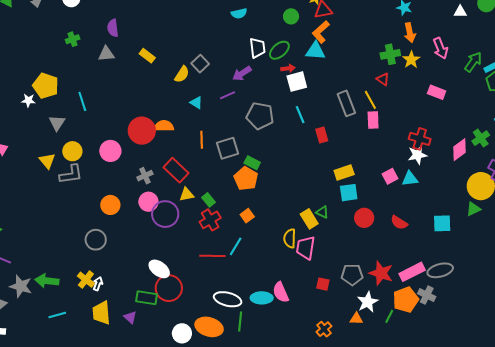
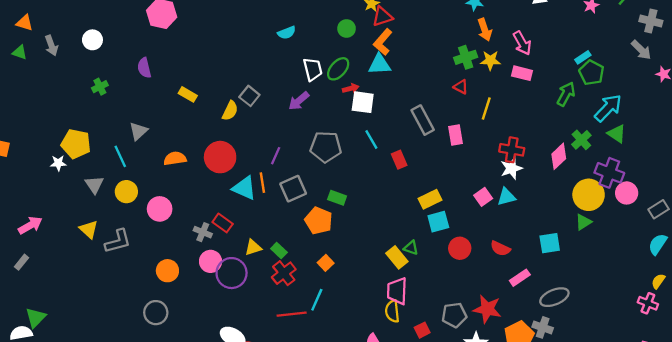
gray triangle: (106, 54) -> (138, 131), moved, turned -30
yellow star: (411, 60) -> (490, 60), turned -30
green arrow: (473, 62) -> (566, 94), moved
white square: (297, 82) -> (363, 102), turned 30
pink rectangle: (437, 92) -> (522, 73), moved
purple line: (227, 95) -> (276, 156), moved, turned -35
yellow line: (370, 100) -> (486, 108), moved, turned 54
cyan triangle: (196, 103) -> (244, 188), moved, size x1.6
orange semicircle: (164, 126) -> (175, 159), moved
red circle: (142, 131) -> (220, 157), moved
yellow circle: (72, 151) -> (126, 192), moved
green rectangle: (252, 163) -> (337, 198), moved
red rectangle: (176, 170) -> (223, 223), moved, size x0.7
gray cross: (145, 176) -> (203, 232), turned -35
yellow semicircle: (290, 238) -> (392, 311), moved
pink rectangle: (412, 272) -> (520, 278), moved, size x0.7
red square: (323, 284) -> (422, 330), turned -32

